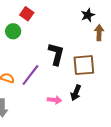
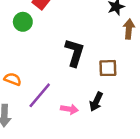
brown square: (84, 65) -> (108, 68), size x0.7
purple line: (30, 75) -> (40, 95), moved

